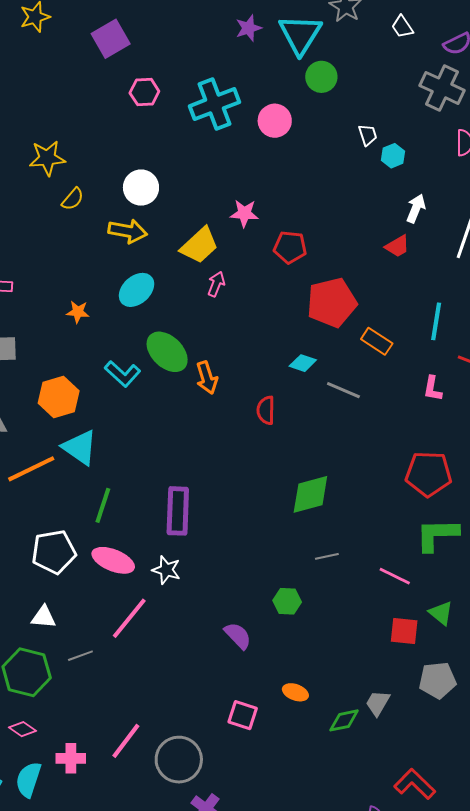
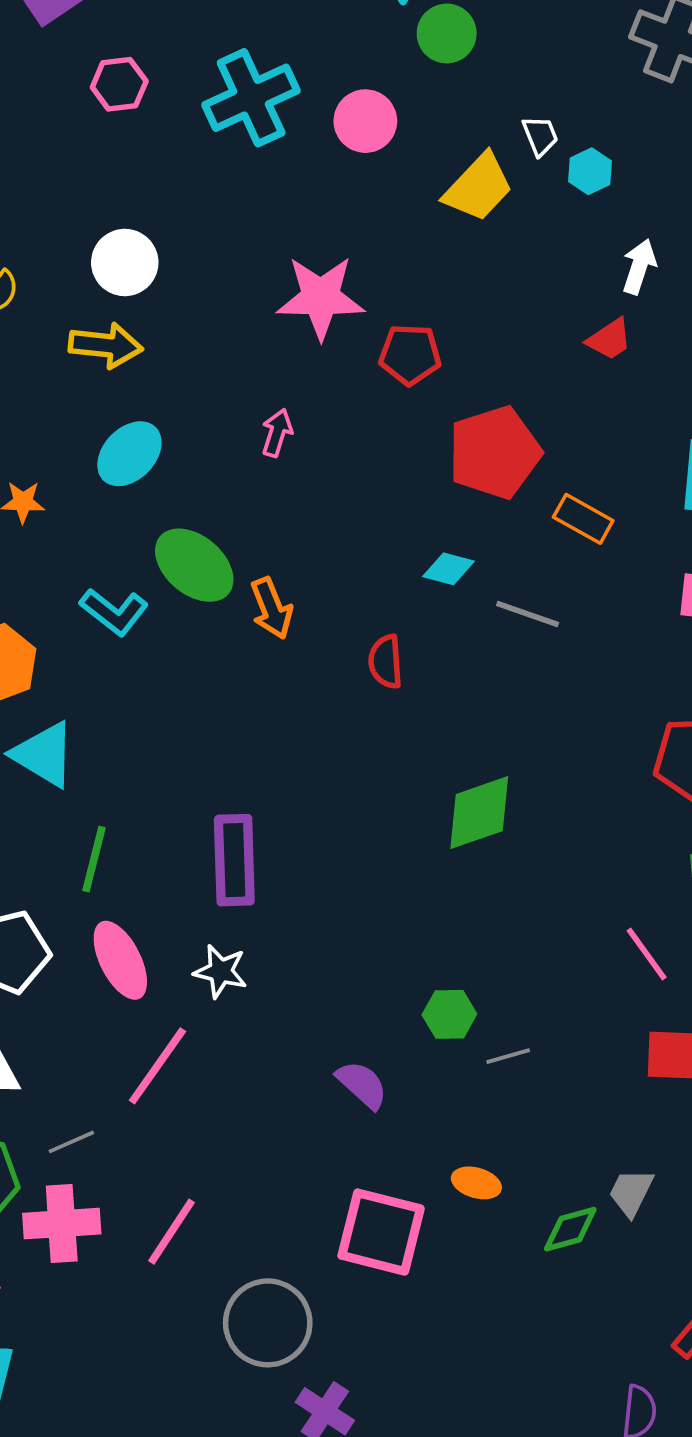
pink star: (244, 213) -> (321, 297), size x1.6
yellow trapezoid: (199, 245) -> (478, 187), moved
gray line: (327, 556) -> (508, 1056), moved
pink ellipse: (113, 560) -> (120, 960), turned 45
pink line: (395, 576) -> (647, 954), turned 32
pink square: (243, 715) -> (381, 1232), size x1.6
pink line: (126, 741) -> (172, 1232), moved
pink cross: (71, 758) -> (62, 1224), moved, size x1.4

